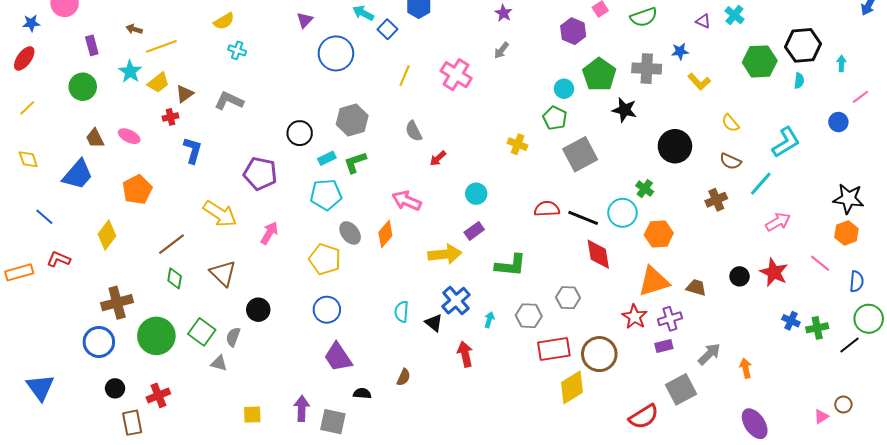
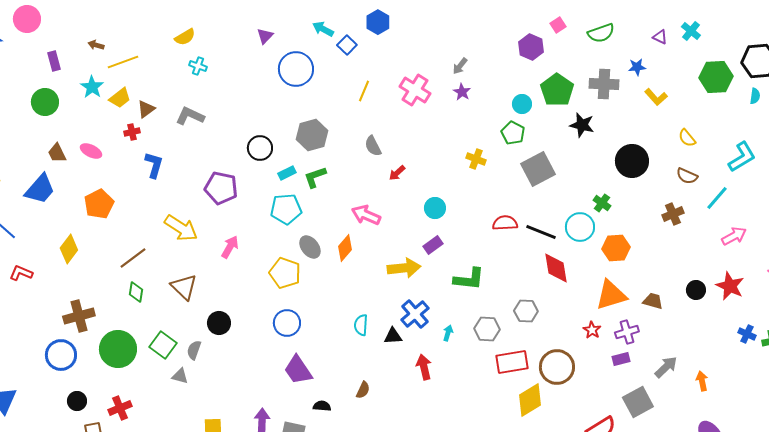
purple star: (503, 13) -> (462, 92), moved
red star: (635, 317) -> (592, 330), size x0.7
black triangle: (434, 323) -> (393, 336), turned -42

